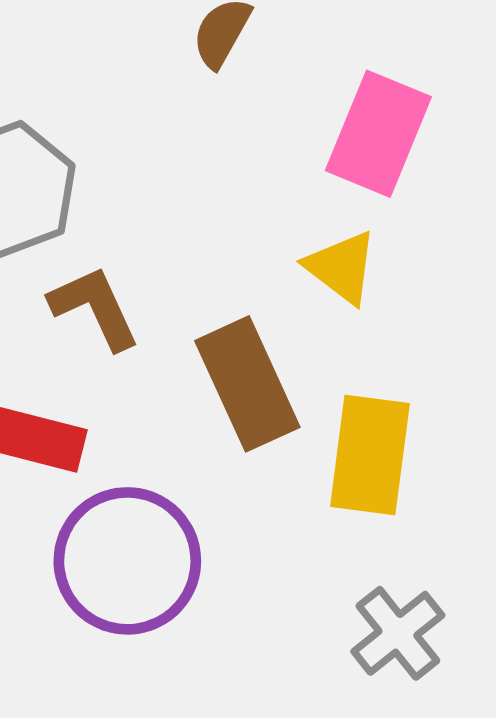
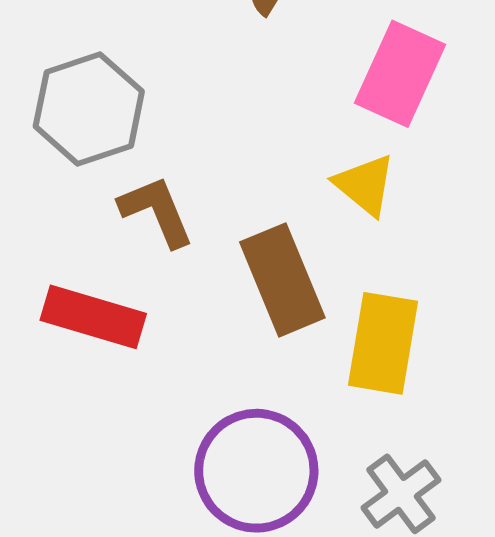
purple circle: (127, 561) -> (256, 471), moved

